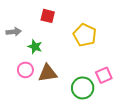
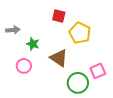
red square: (48, 16) -> (59, 16), moved
brown triangle: (48, 73) -> (59, 58), moved, turned 42

